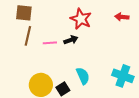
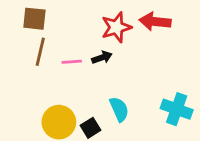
red arrow: (122, 17) -> (155, 22), moved, size x1.5
red star: (81, 19) -> (116, 27), turned 30

